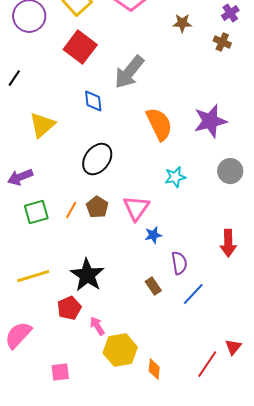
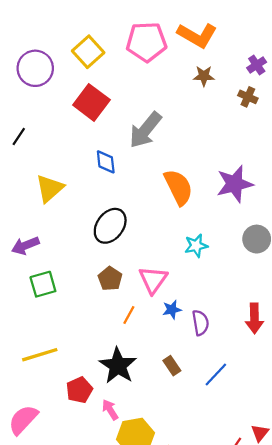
orange line: (71, 210) -> (129, 315), moved
purple semicircle: (179, 263) -> (200, 323), moved
black star: (87, 275) -> (118, 366), moved

